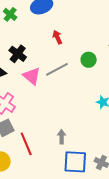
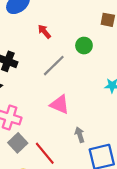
pink triangle: (32, 76) -> (60, 104), moved

